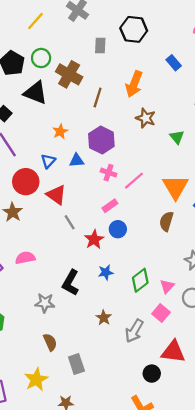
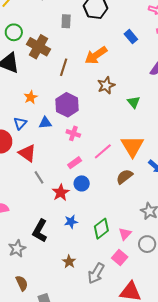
orange arrow: (134, 84) -> (96, 55), turned 35
brown star: (146, 118) -> (106, 85), turned 30
pink line: (134, 181) -> (103, 151), moved
brown semicircle: (166, 221) -> (124, 177), turned 36
gray star: (45, 303) -> (17, 249), turned -30

